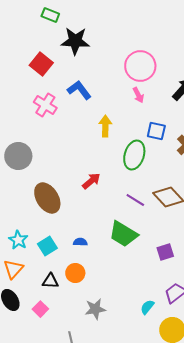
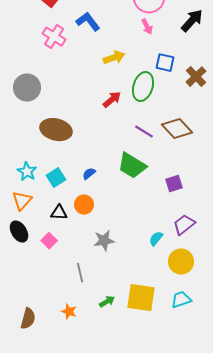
yellow arrow: (105, 126) -> (114, 58), turned 70
red arrow: (91, 181) -> (112, 100), moved
brown ellipse: (47, 198) -> (56, 130), turned -44
blue semicircle: (80, 242) -> (89, 174), turned -40

